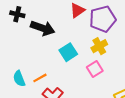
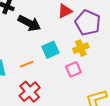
purple pentagon: (103, 19) -> (88, 23), turned 30
orange line: (40, 78) -> (27, 64), moved

